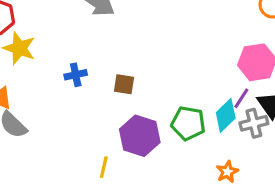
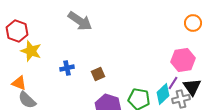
brown square: (124, 84) -> (98, 74), turned -32

